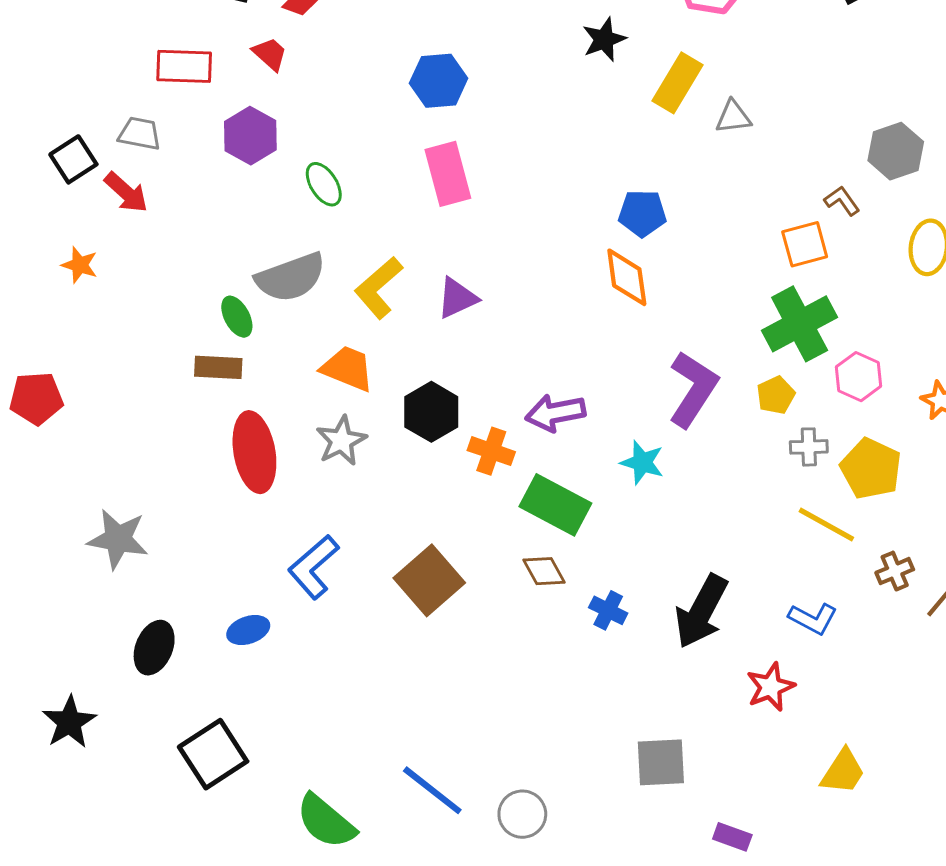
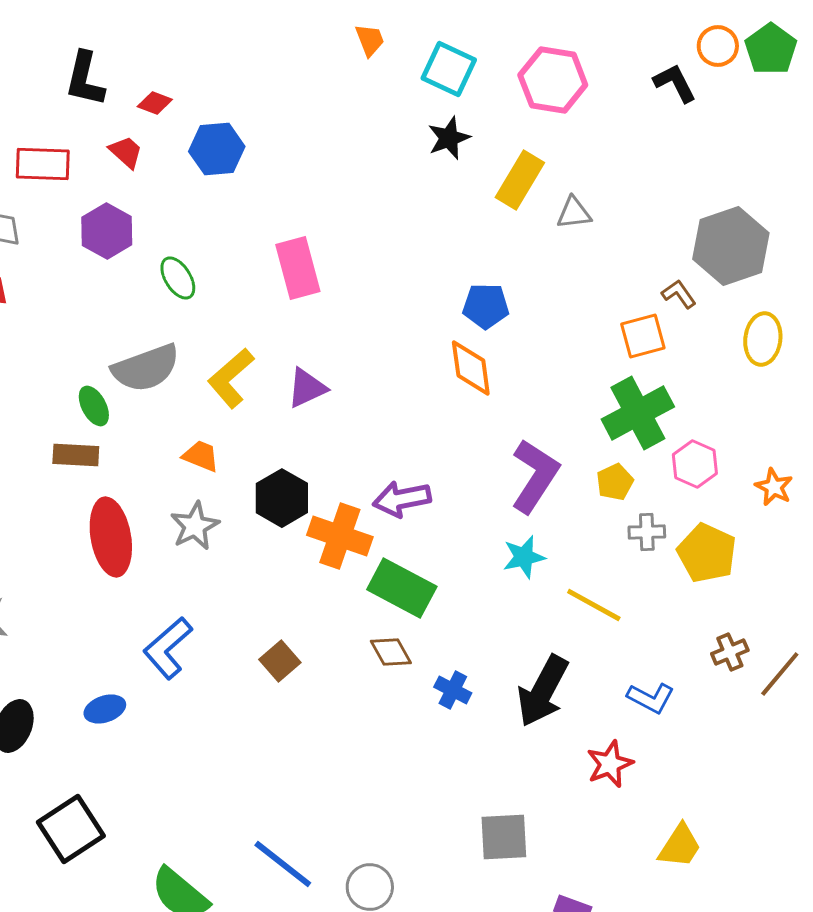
blue hexagon: (439, 81) -> (217, 149), moved
gray hexagon: (896, 151) -> (731, 246), size x1.4
orange trapezoid: (348, 368) -> (201, 456), size x0.7
orange cross: (491, 451) -> (340, 536), size x1.4
cyan star: (642, 462) -> (524, 557), moved, turned -30
yellow line: (826, 525) -> (594, 605), moved
brown square: (429, 580) -> (280, 661), size x0.6

